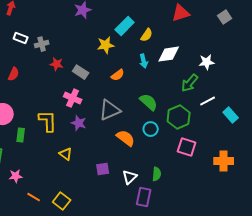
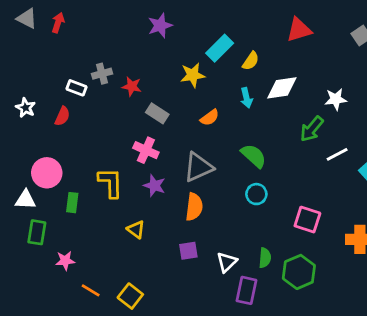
white rectangle: (21, 38) -> (76, 88), moved
red star: (57, 64) -> (132, 86), moved
green hexagon: (179, 117) -> (299, 272), moved
orange semicircle: (126, 138) -> (194, 207), moved, turned 60

